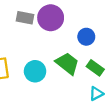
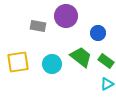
gray rectangle: (25, 18) -> (38, 26), moved

